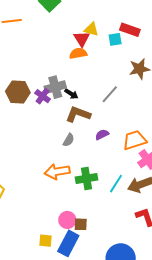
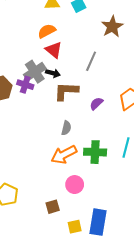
red triangle: (82, 39) -> (54, 50), moved
gray semicircle: (69, 140) -> (66, 128), moved
green cross: (86, 179) -> (95, 152), turned 30
pink circle: (67, 220) -> (75, 185), moved
brown square: (81, 224) -> (53, 207), moved

